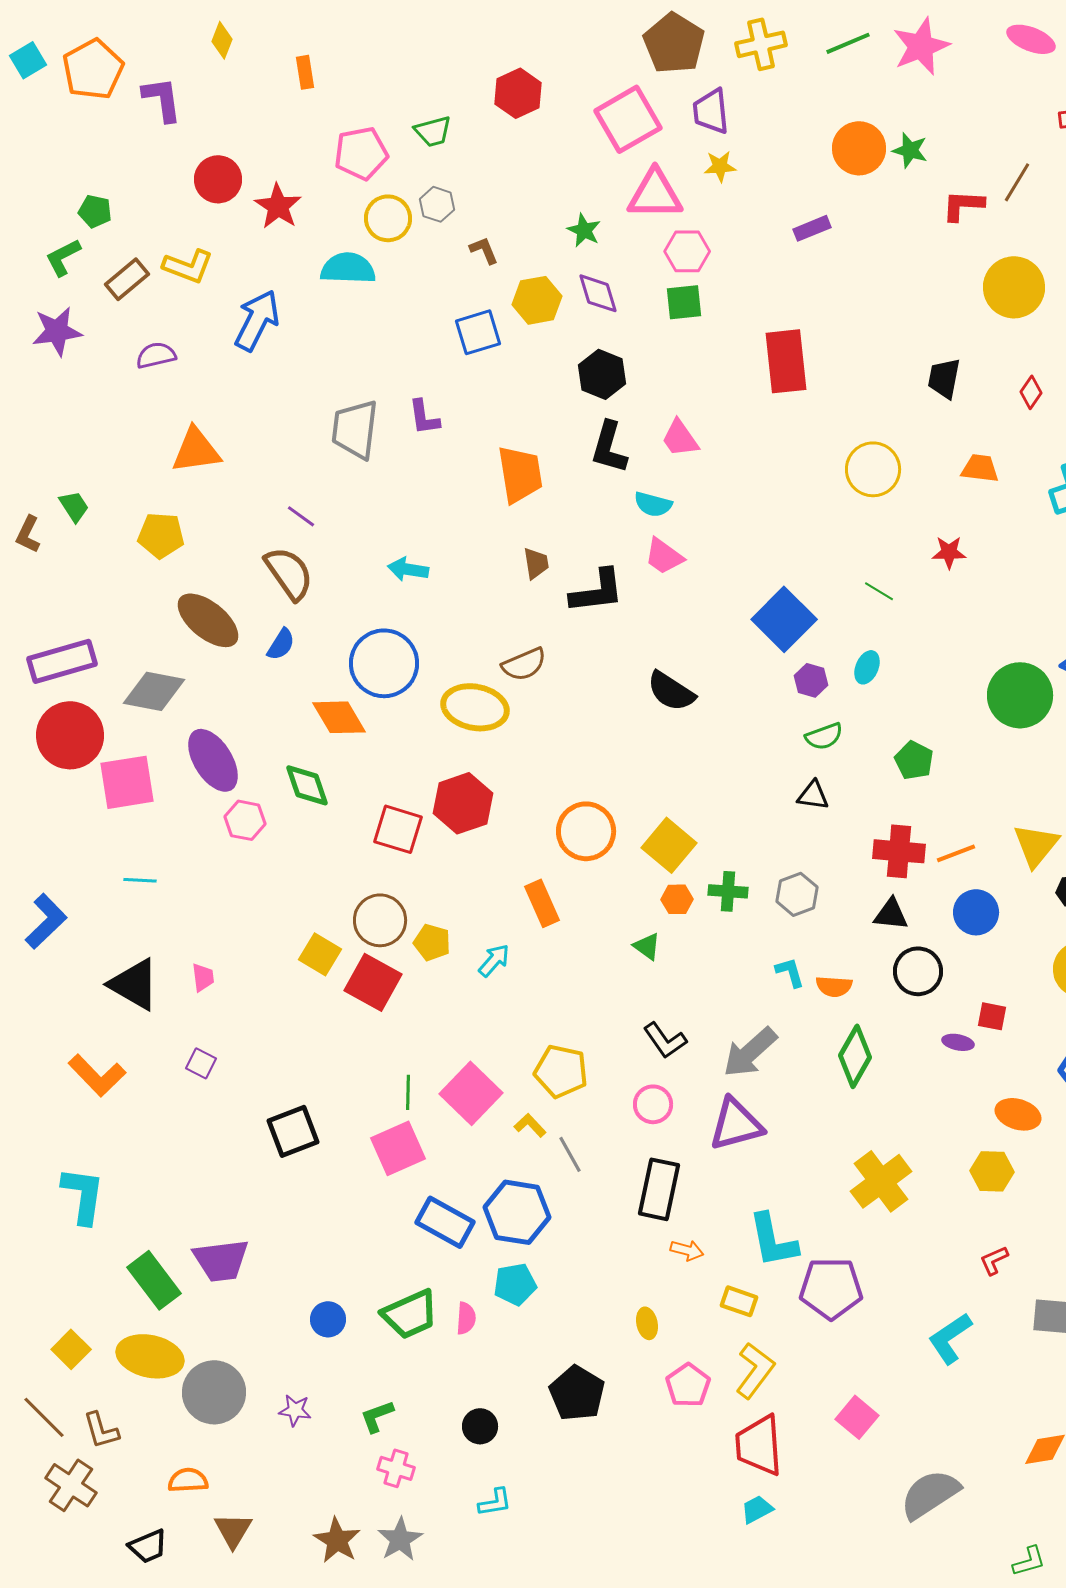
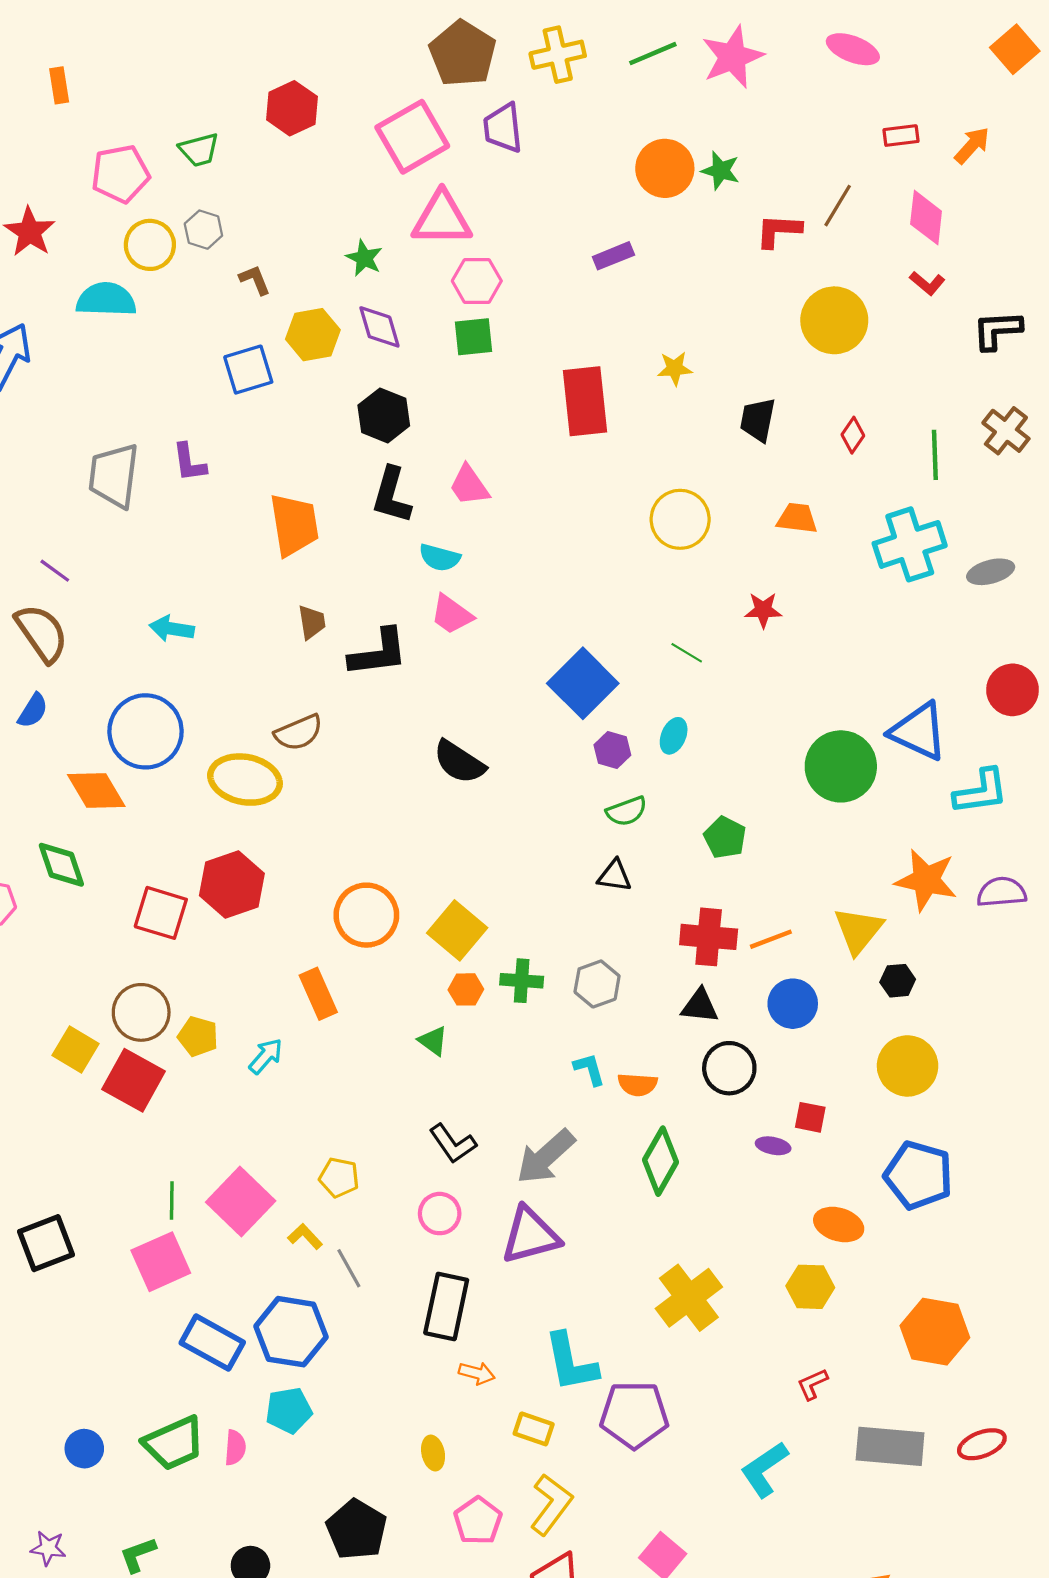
yellow star: (720, 166) -> (675, 368), moved
yellow pentagon: (561, 1071) -> (339, 1177), size x0.7

